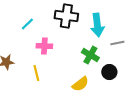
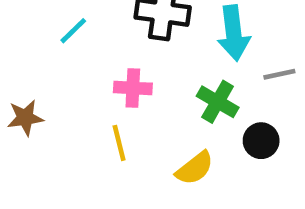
pink cross: (44, 46) -> (133, 88), moved
yellow line: (36, 73) -> (119, 143), moved

